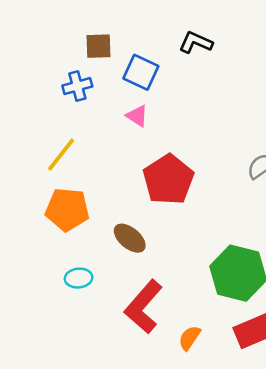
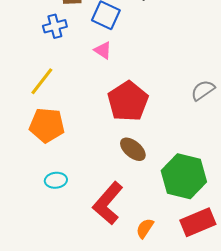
brown ellipse: (130, 238) -> (133, 149), moved

